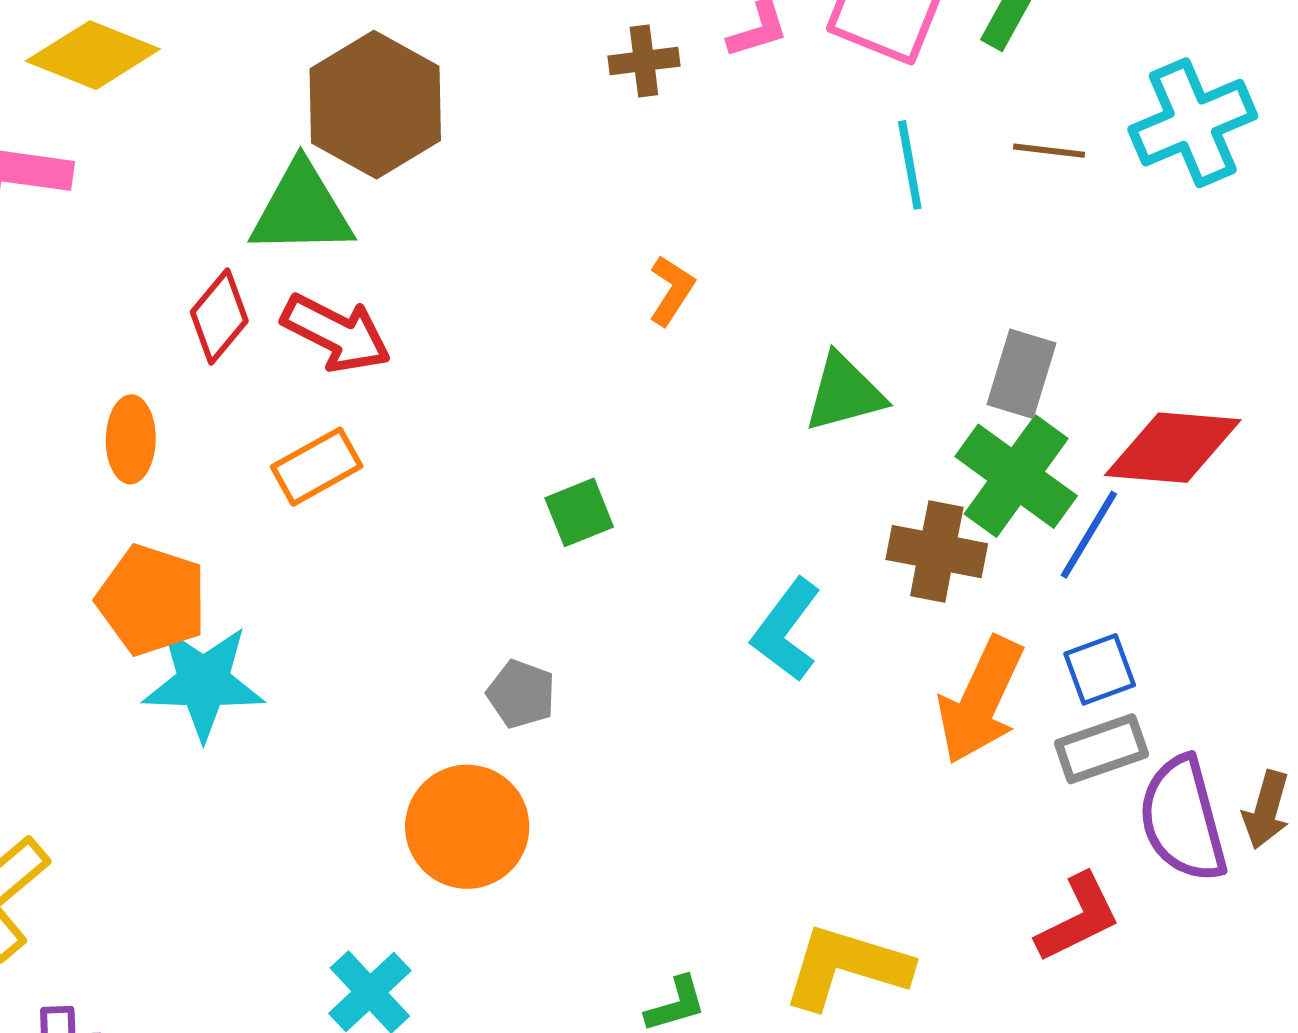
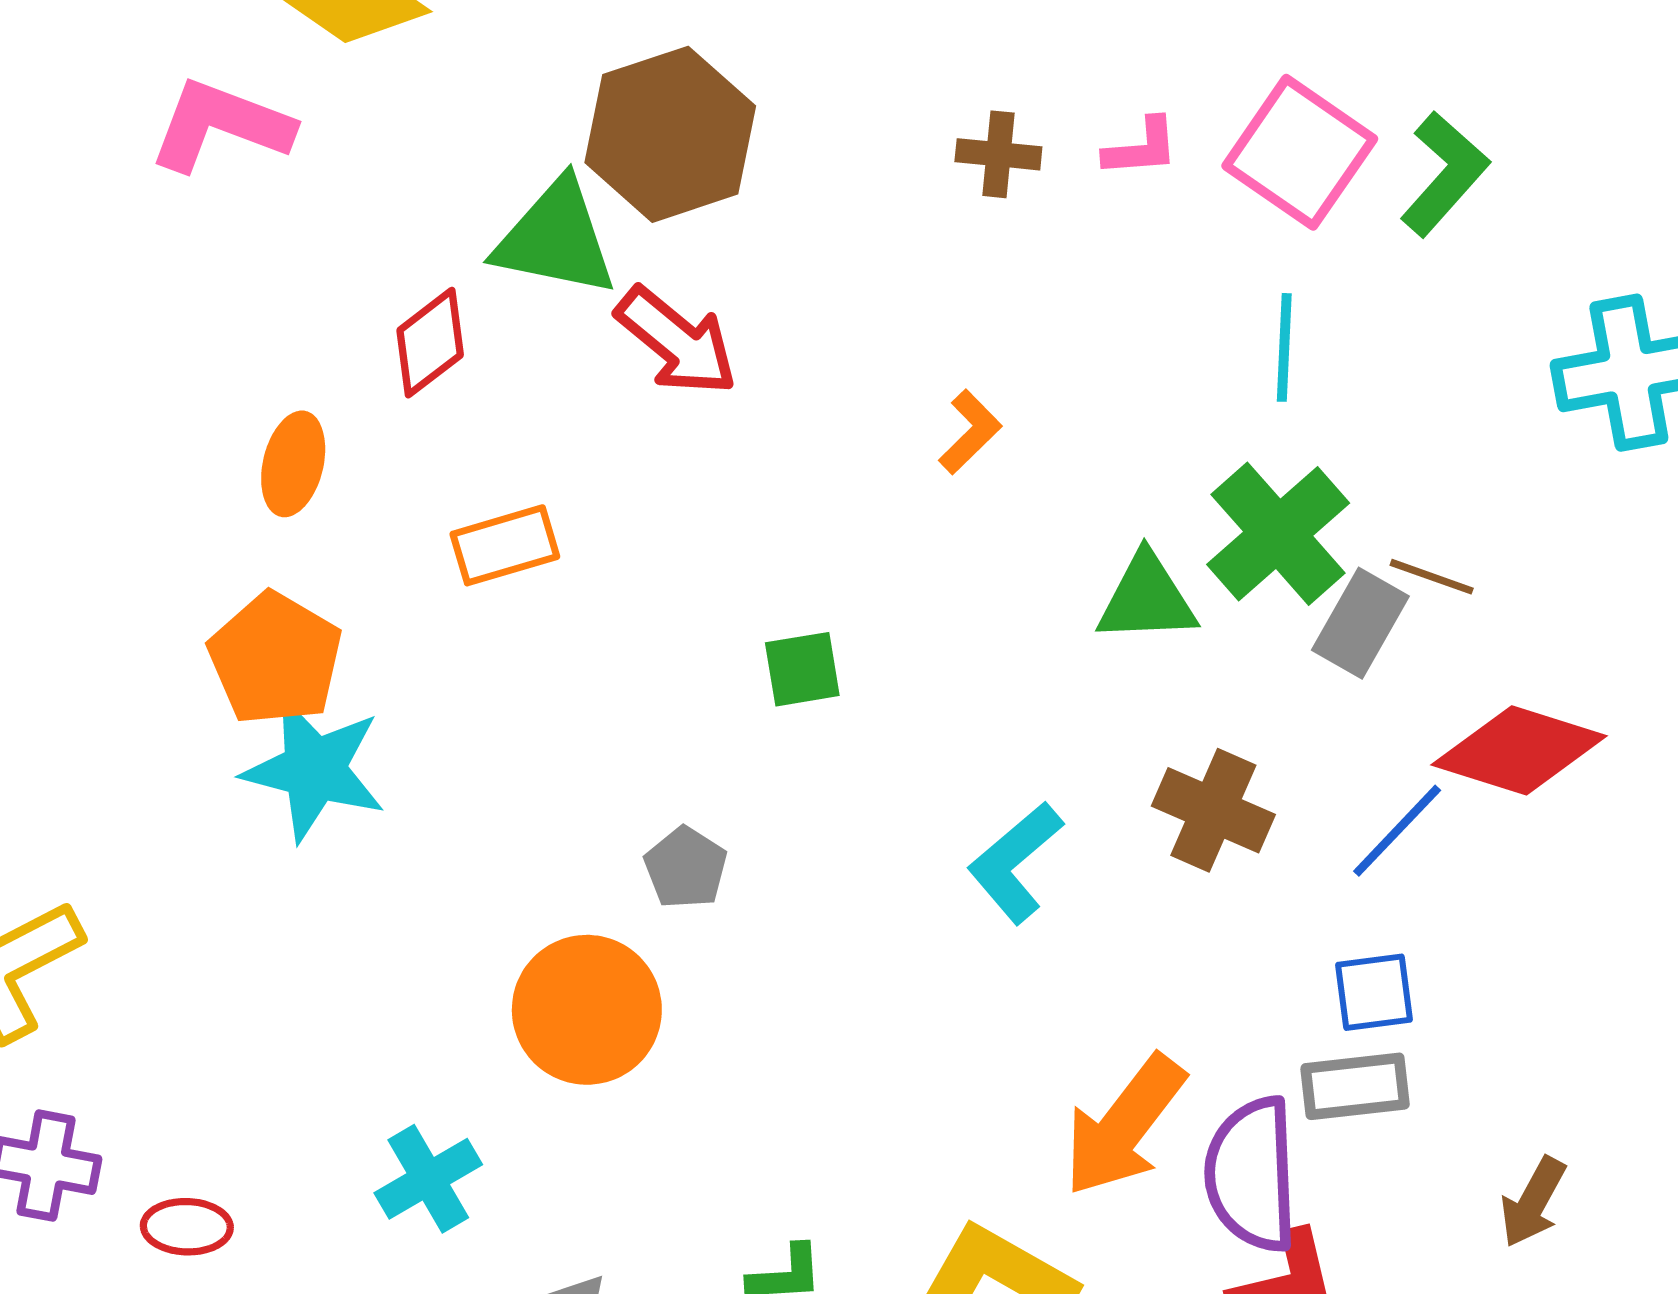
brown line: (1049, 151) -> (1432, 577), moved
red arrow: (336, 333) -> (677, 341), moved
green cross: (1016, 476) -> (1278, 534), moved
orange arrow: (981, 700) -> (1124, 1126), moved
purple semicircle: (1183, 819) -> (1252, 1175), moved

